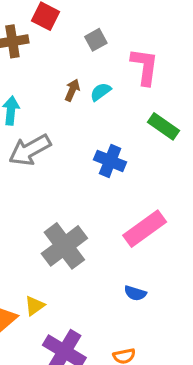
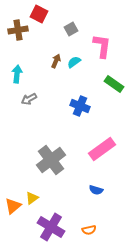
gray arrow: (30, 150) -> (29, 99), size x0.6

